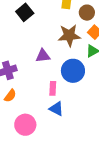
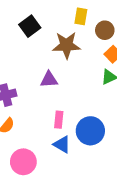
brown star: (69, 35) -> (66, 45), moved
blue circle: (73, 71) -> (90, 131), moved

